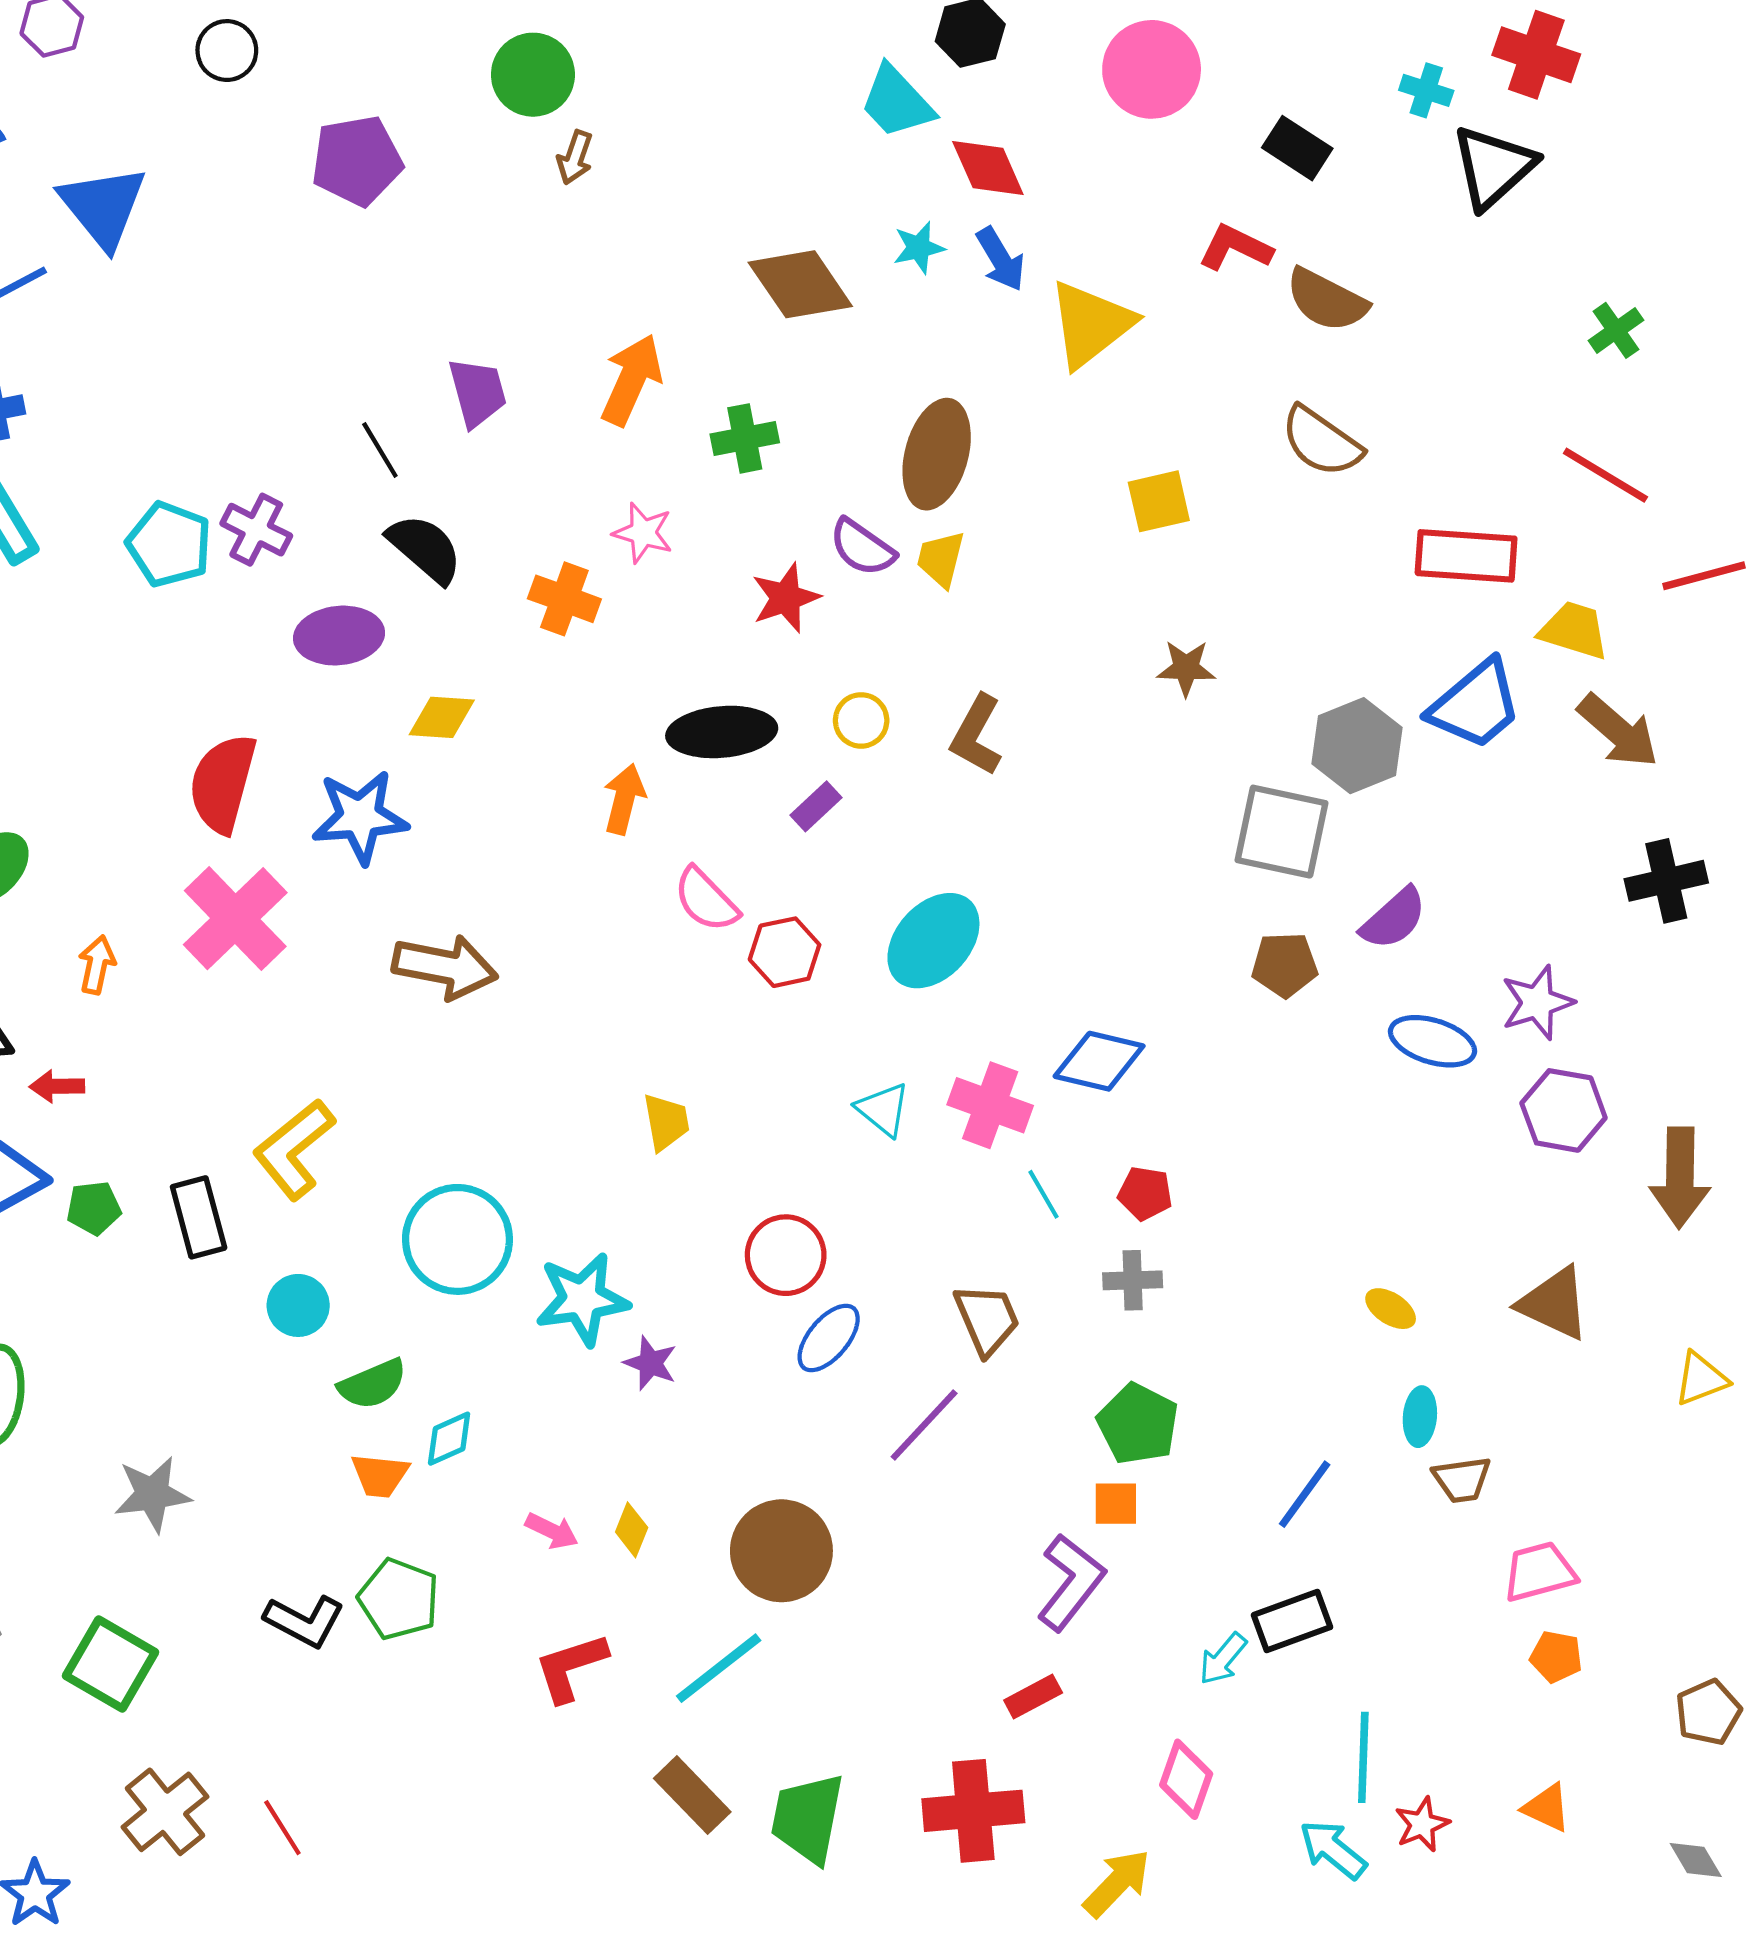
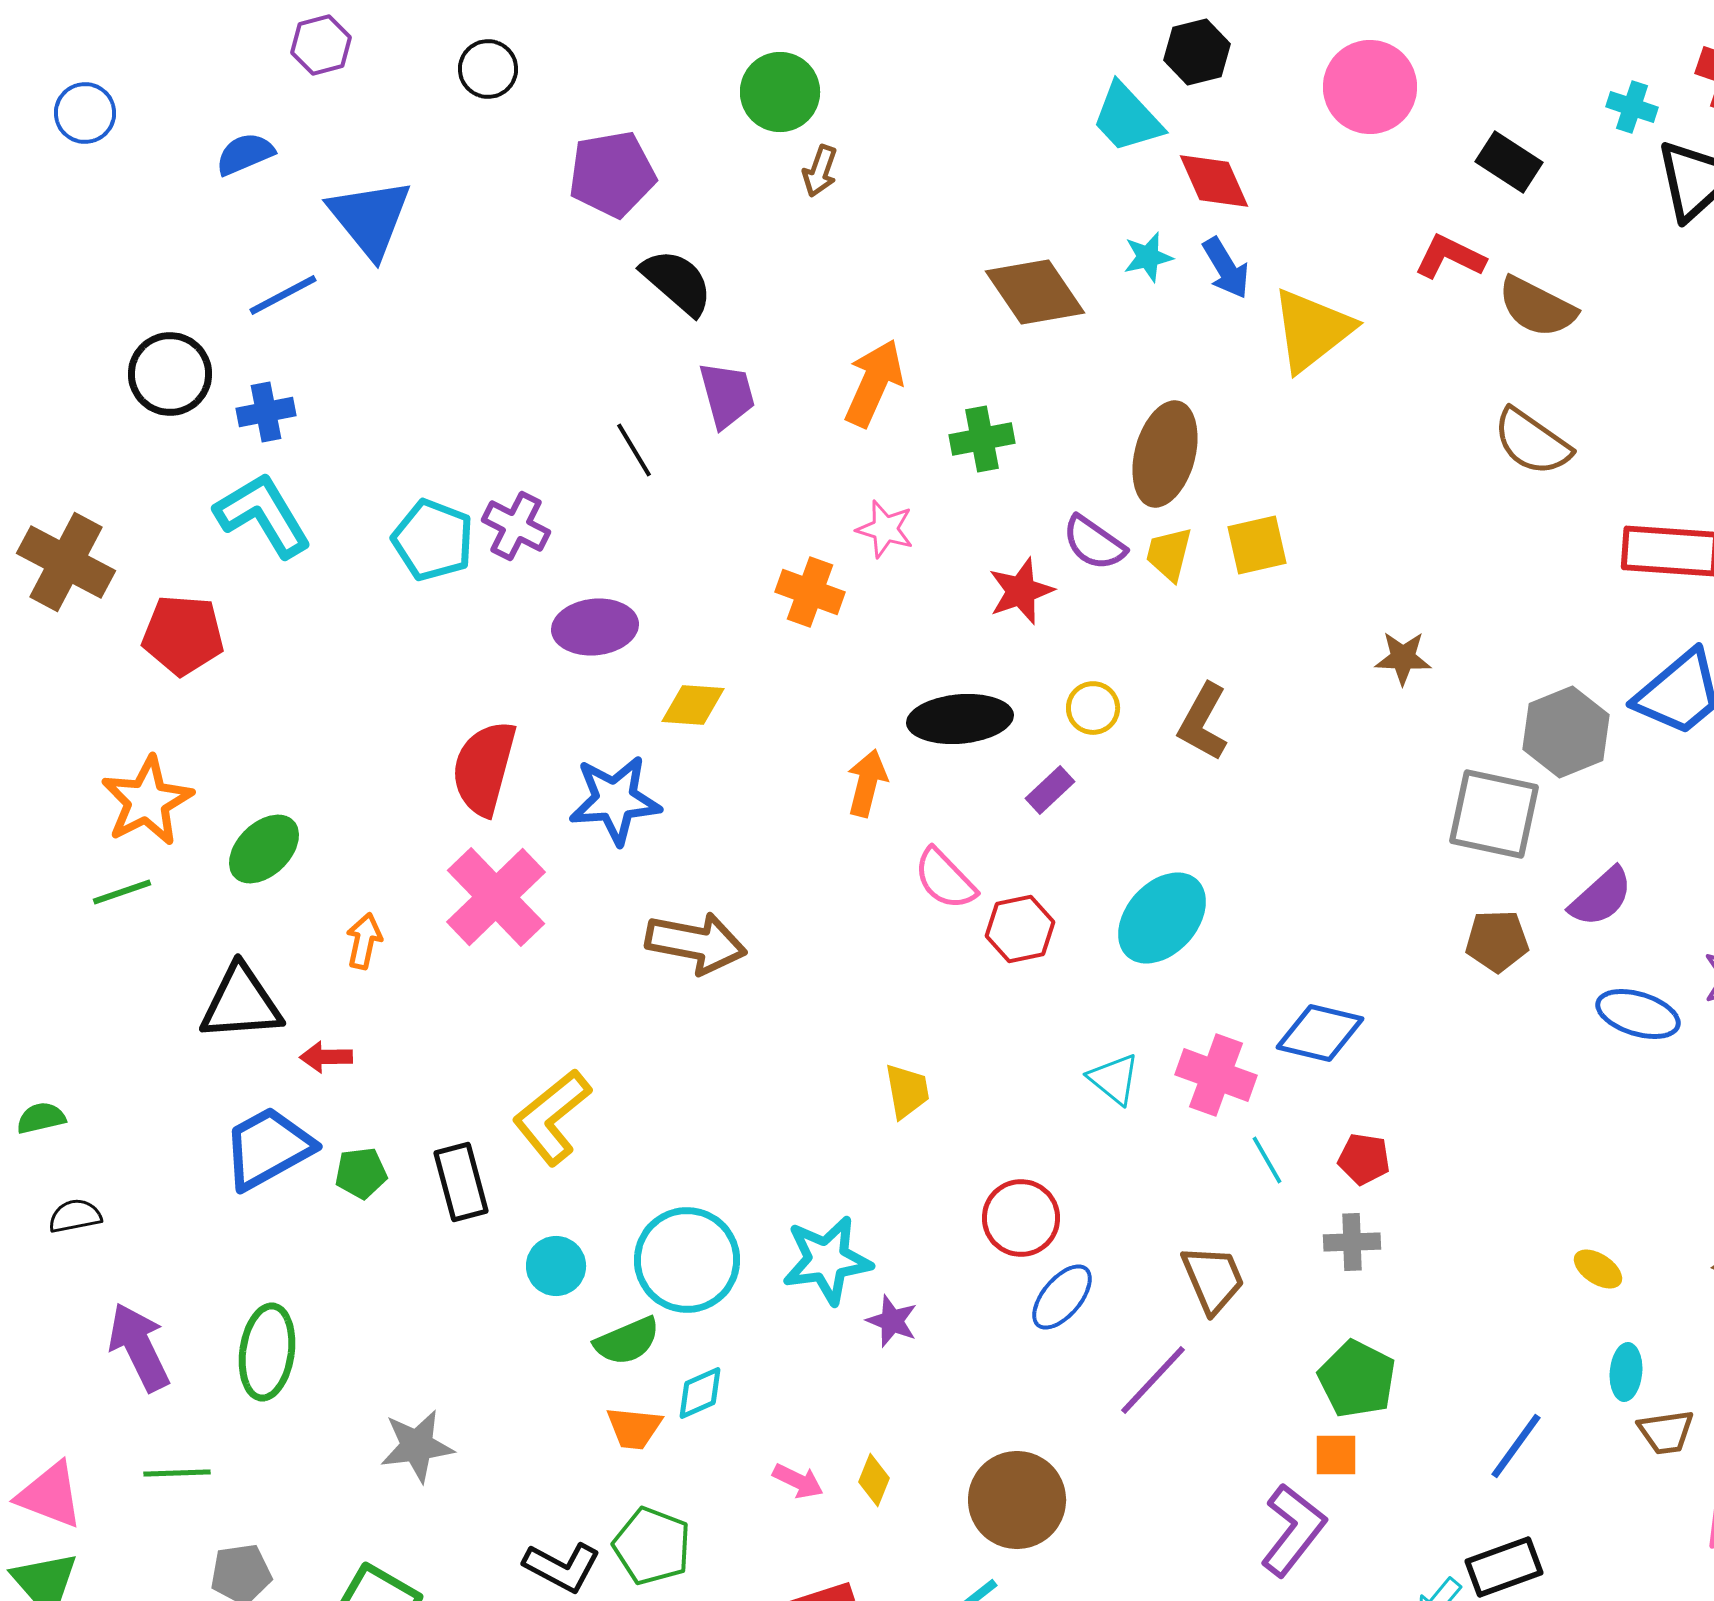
yellow square: (1159, 501) -> (1257, 545), moved
black semicircle: (425, 549) -> (677, 282), moved
cyan circle: (457, 1239) -> (687, 1260), moved

